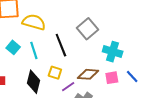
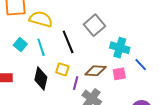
blue line: (132, 77) -> (141, 65), moved
purple line: (68, 87) -> (76, 83), turned -40

